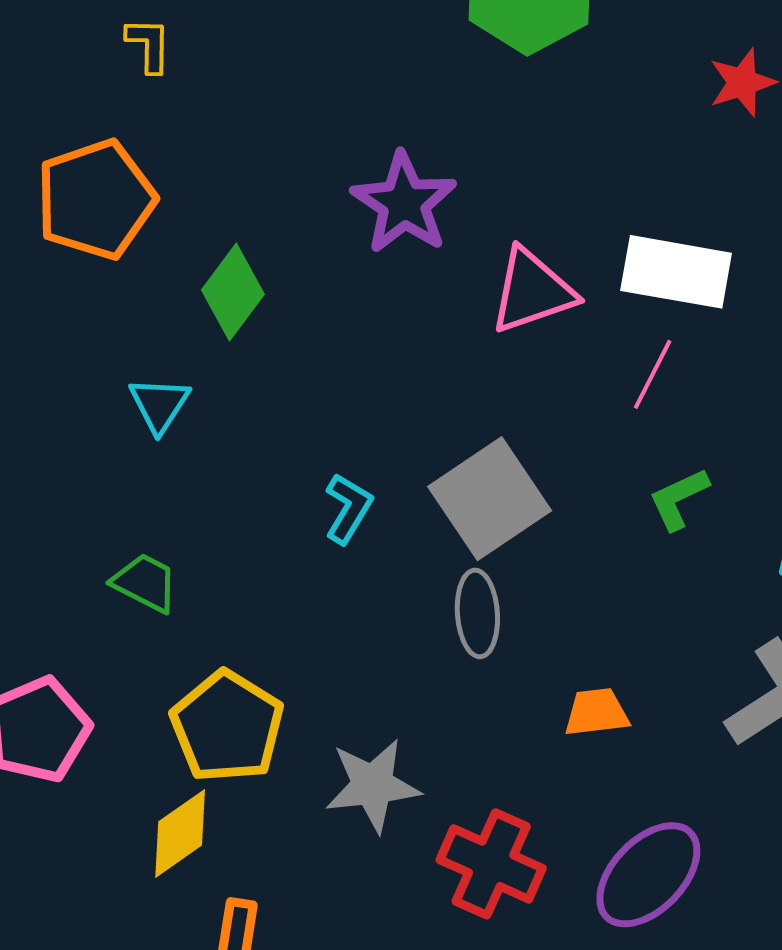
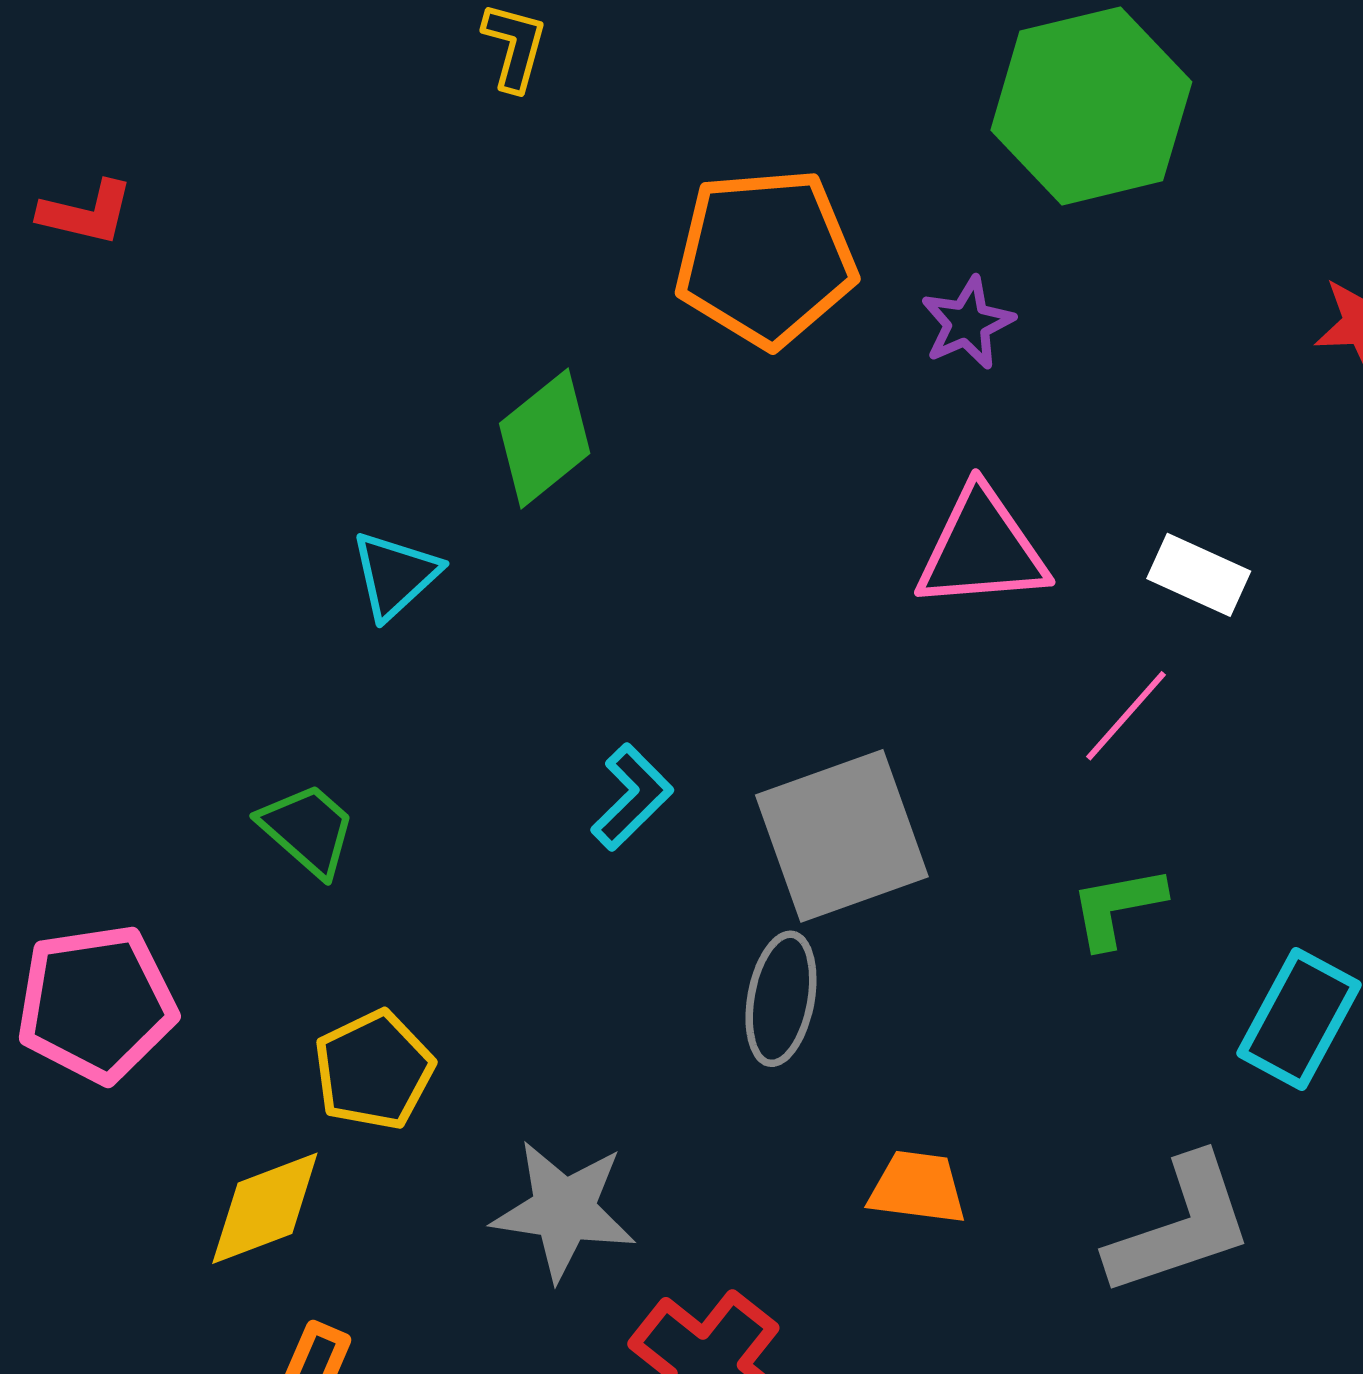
orange pentagon: (96, 199) -> (766, 258), moved
purple star: (404, 203) -> (967, 323), moved, size x0.6
white rectangle: (676, 272) -> (1199, 575), size x0.6
yellow pentagon: (227, 727) -> (374, 1070), size x0.7

